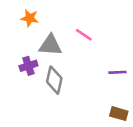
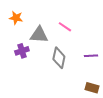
orange star: (30, 18) -> (16, 18), moved
gray diamond: (54, 80) -> (59, 58), moved

